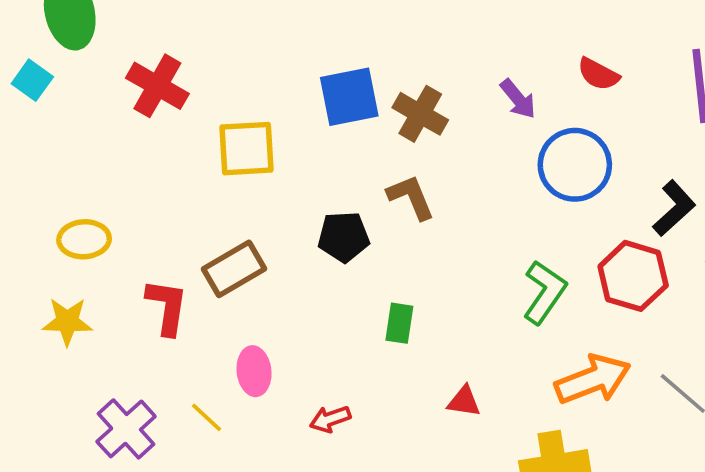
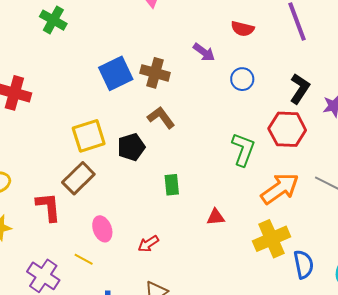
yellow square: (247, 149) -> (89, 136), moved
blue circle: (575, 165) -> (242, 79), size x0.6

